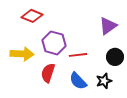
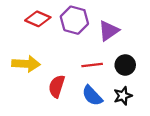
purple triangle: (108, 26) -> (109, 31), moved
purple hexagon: (54, 43) -> (74, 20), moved
black circle: (115, 57) -> (125, 65), moved

